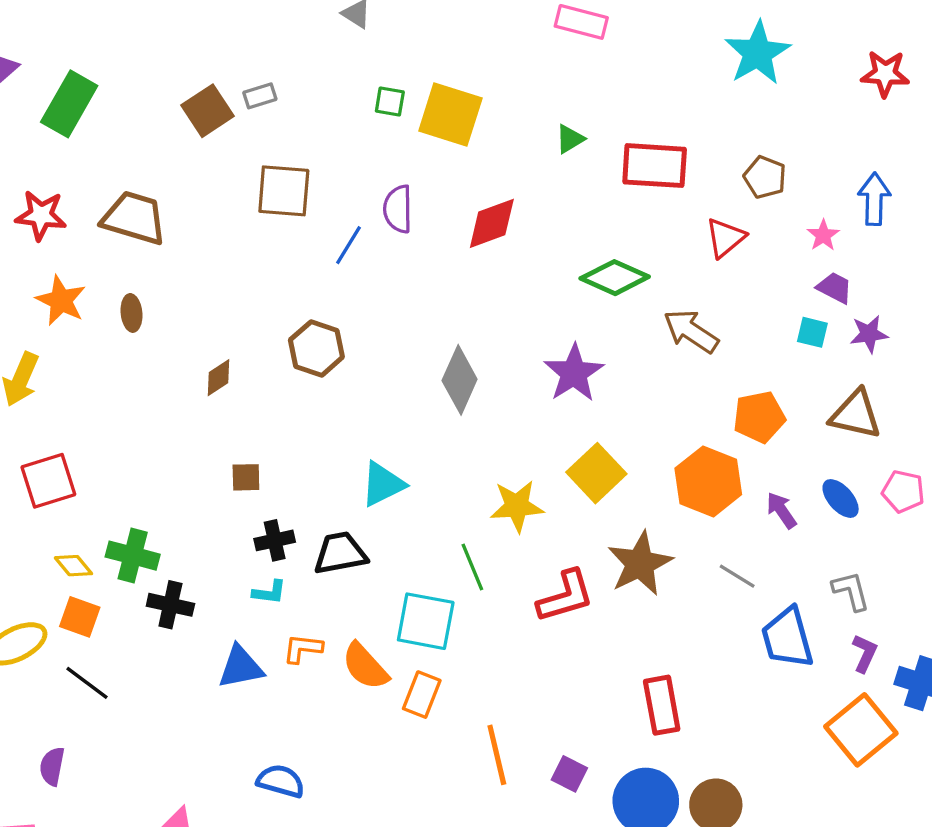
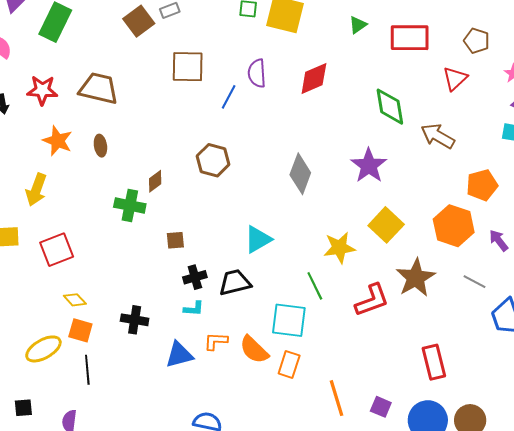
green diamond: (615, 278) -> (390, 107), turned 60
green cross: (133, 556) -> (130, 206), moved
black line: (87, 683) -> (87, 370), turned 52

